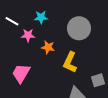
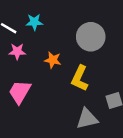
cyan star: (41, 17) -> (34, 22), moved
pink star: (28, 35) -> (17, 51), moved

